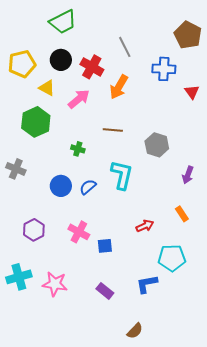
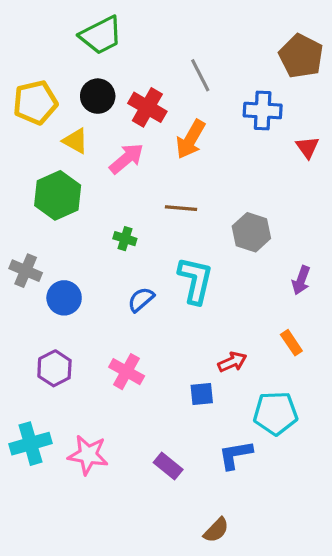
blue circle: (61, 186) -> (64, 298), moved
blue square: (105, 246) -> (202, 394), moved

